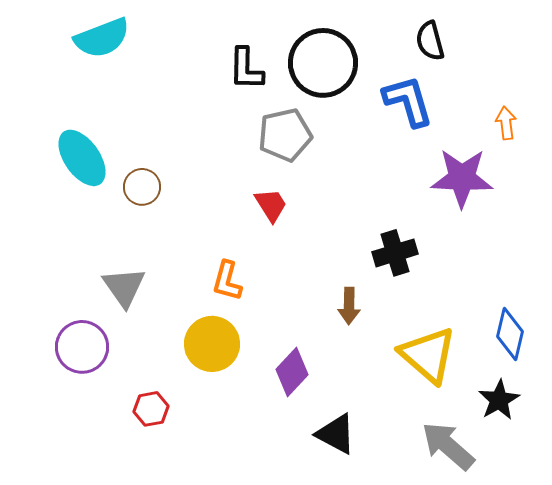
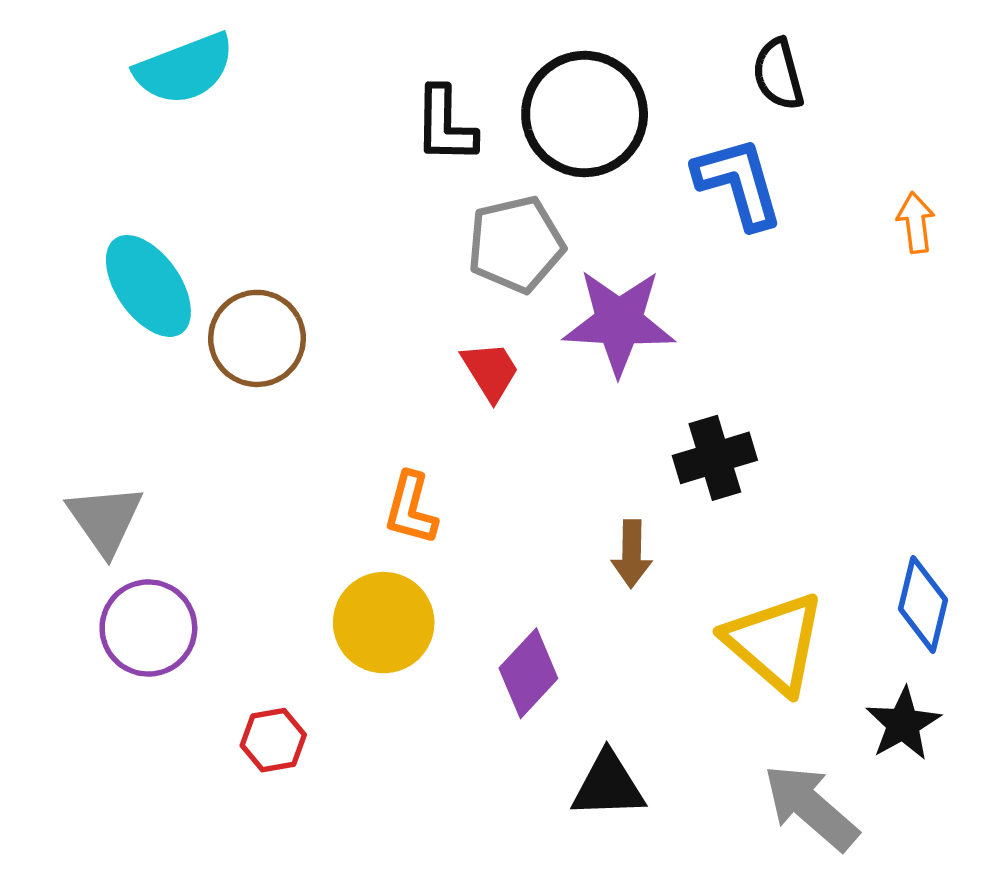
purple star: (462, 178) -> (619, 322), moved
brown circle: (142, 187) -> (257, 338), size x1.4
gray triangle: (124, 287) -> (105, 519), moved
black triangle: (336, 434) -> (608, 785), turned -30

